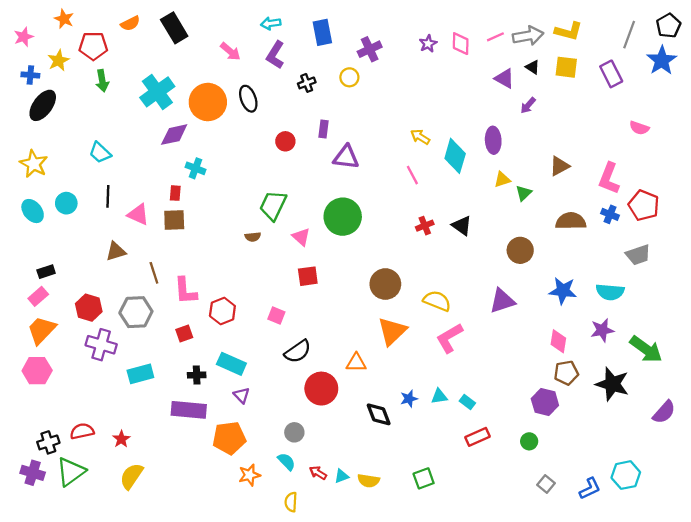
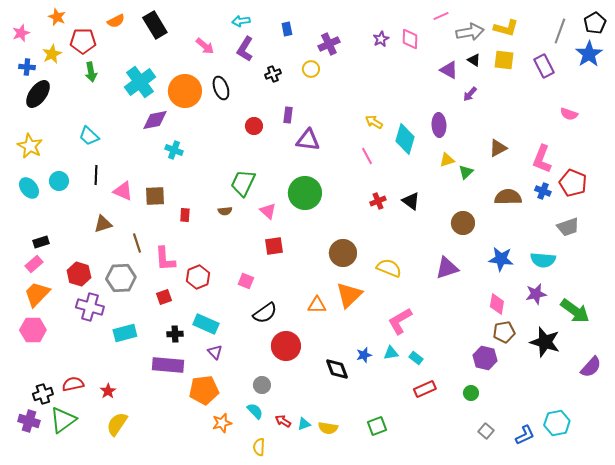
blue rectangle: (322, 32) -> (287, 29), size x0.6
pink line: (495, 37) -> (441, 16), moved
red rectangle: (175, 193) -> (185, 215), moved
pink L-shape: (449, 338) -> (400, 321), moved
orange triangle: (356, 363) -> (317, 305), moved

